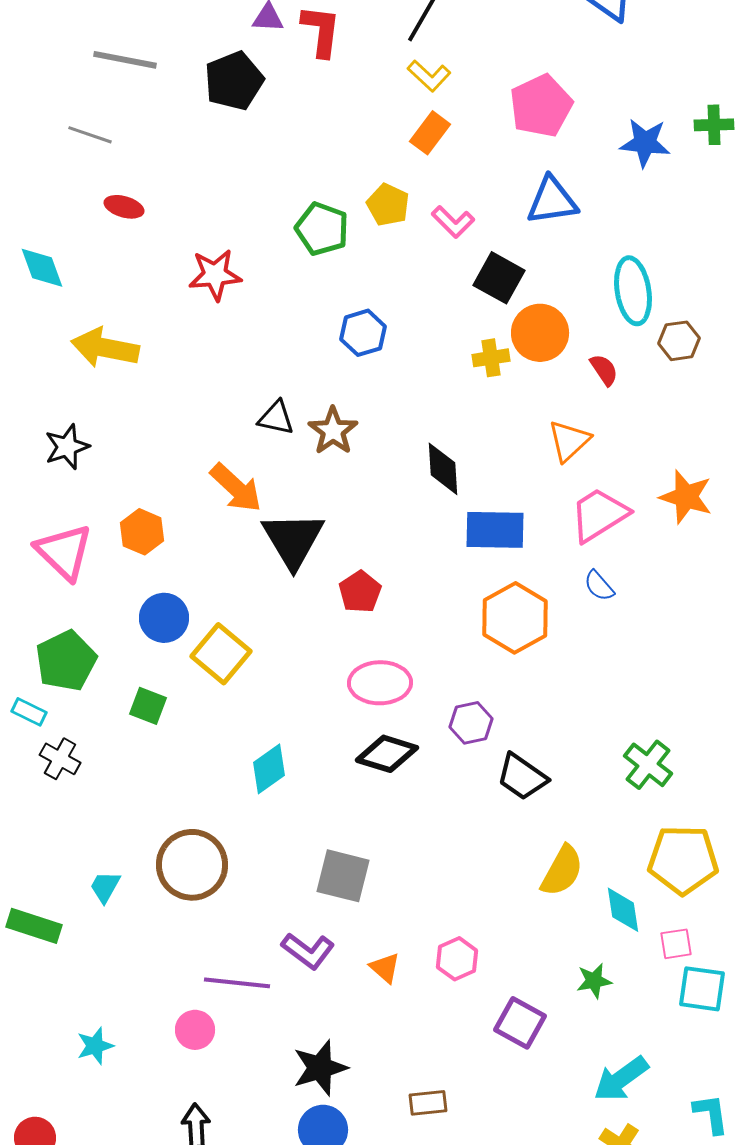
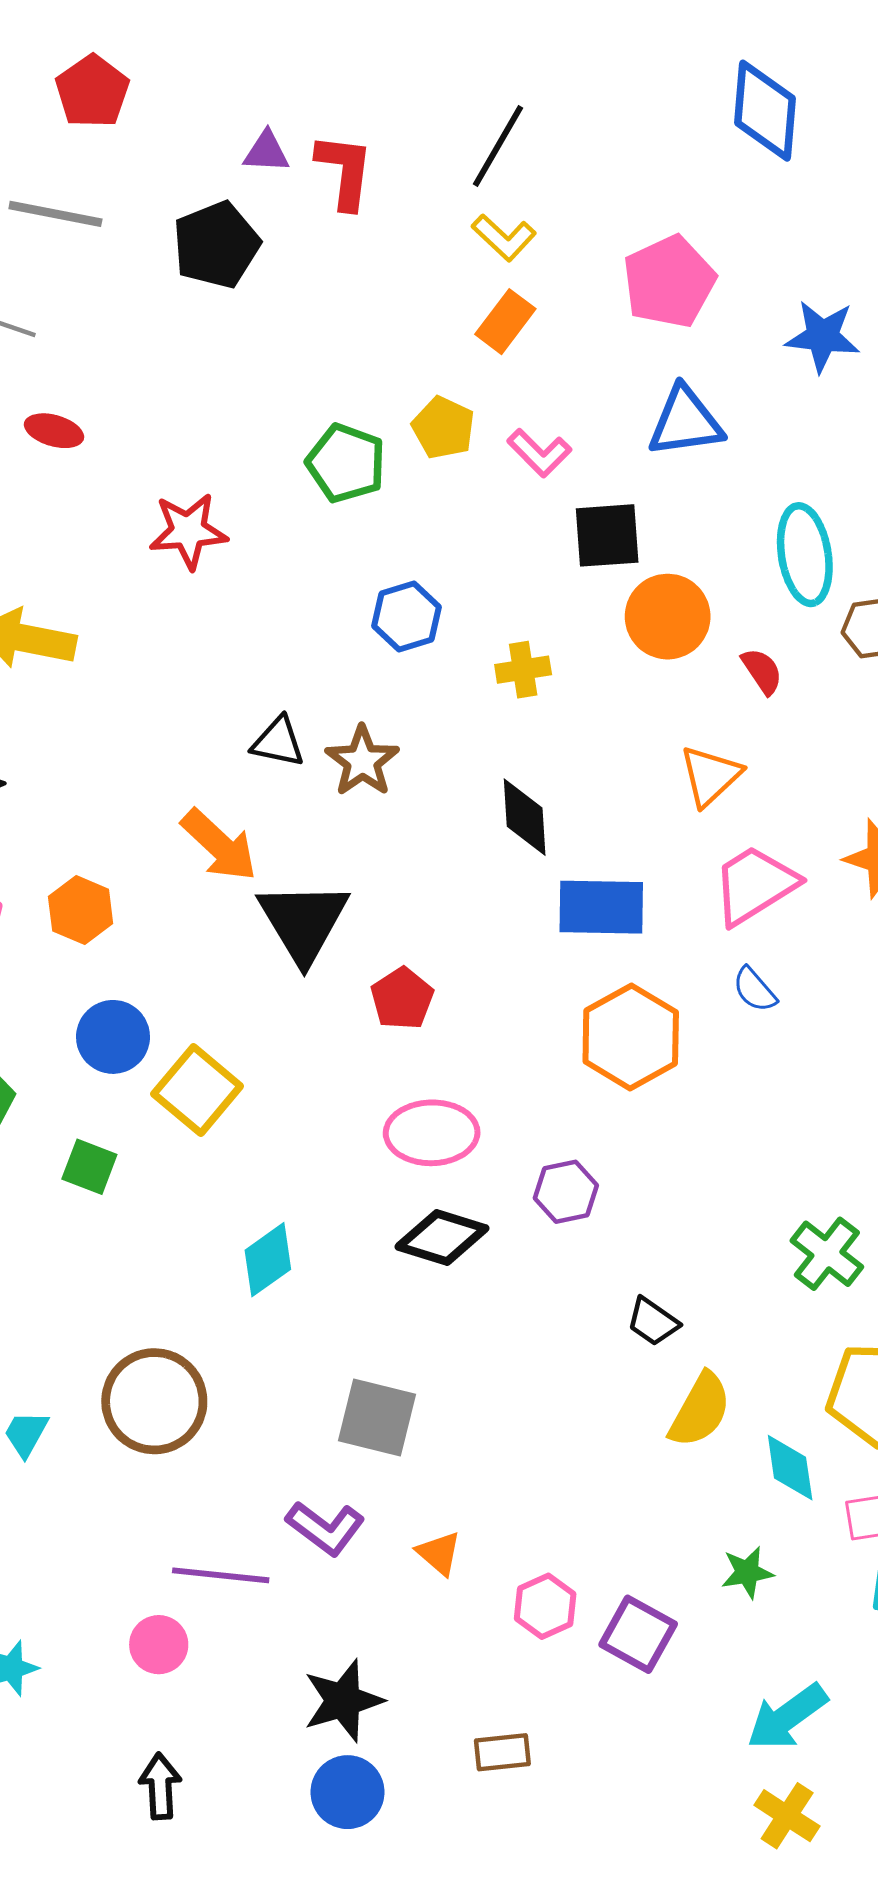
black square: (499, 278) -> (607, 535), turned -33
yellow cross: (491, 358) -> (523, 670), moved
black trapezoid: (522, 777) -> (653, 1322), moved, size x0.7
pink hexagon: (457, 959) -> (545, 1606), moved

